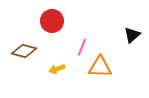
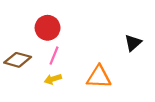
pink line: (82, 47) -> (54, 56), moved

